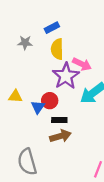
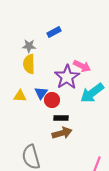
yellow semicircle: (57, 49) -> (29, 64), moved
blue triangle: (38, 107) -> (41, 93), moved

